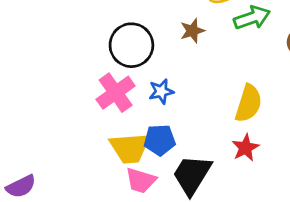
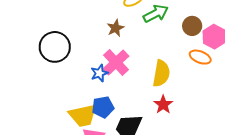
black circle: (131, 45) -> (55, 47), moved
pink cross: (116, 93) -> (116, 62), moved

